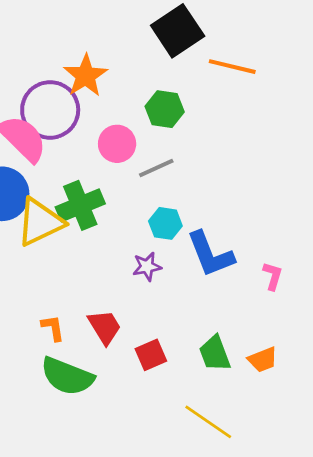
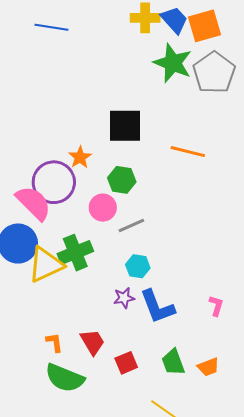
black square: (178, 31) -> (125, 126), moved, turned 33
orange star: (85, 76) -> (80, 157), size x0.7
green hexagon: (165, 109) -> (122, 180), moved
blue L-shape: (210, 254) -> (157, 307), moved

